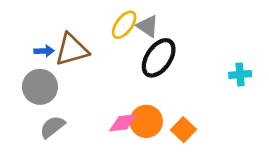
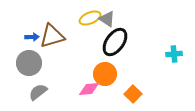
yellow ellipse: (124, 25) -> (90, 18), turned 30
orange circle: (146, 121) -> (105, 74), moved

